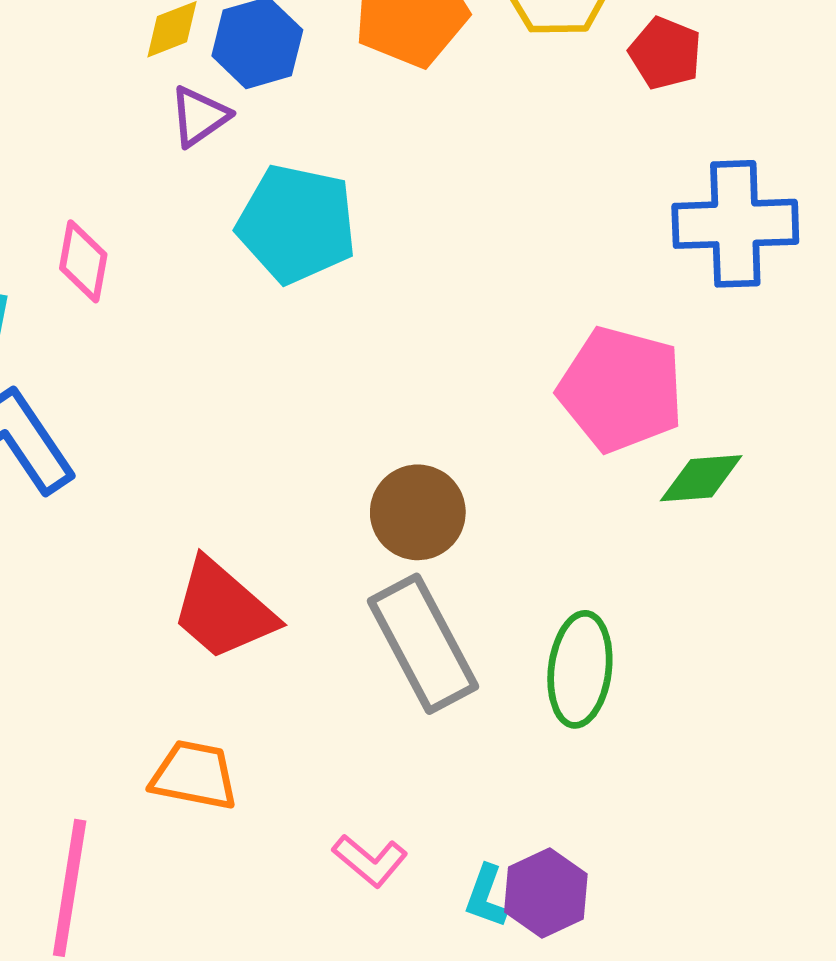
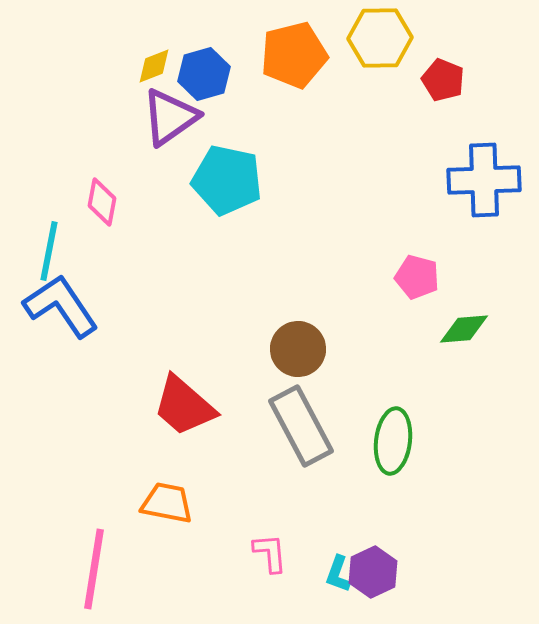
purple triangle: (199, 116) -> (170, 117), size x1.6
pink pentagon: (621, 389) -> (417, 277), size x0.6
pink L-shape: (370, 861) -> (270, 553), turned -135

